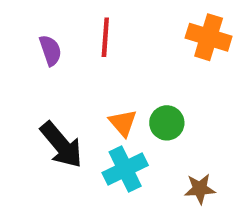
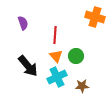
red line: (105, 37) -> (55, 35), moved
brown star: (200, 189) -> (82, 86), moved

